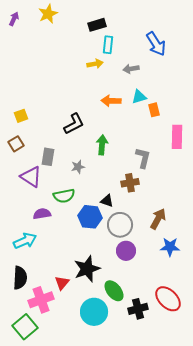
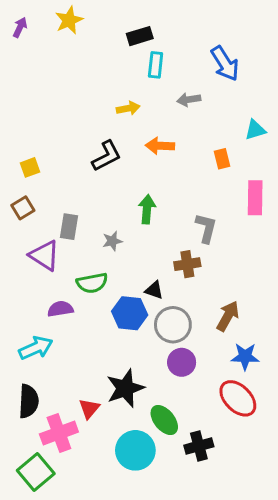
yellow arrow: (95, 64) -> (128, 108), moved
cyan triangle: (139, 97) -> (255, 130), moved
black L-shape: (74, 124) -> (107, 156), moved
red ellipse: (168, 299) -> (238, 398), moved

